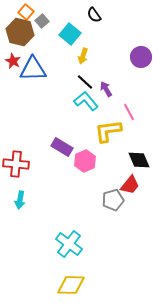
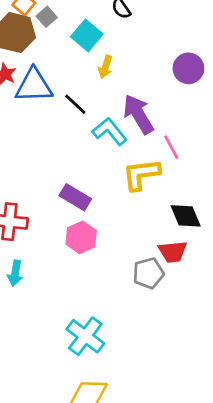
black line: (85, 82) -> (75, 104), moved
purple arrow: (106, 89) -> (138, 114), size x1.8
pink hexagon: (85, 161) -> (81, 237), moved
red trapezoid: (130, 185) -> (173, 252), turned 45

